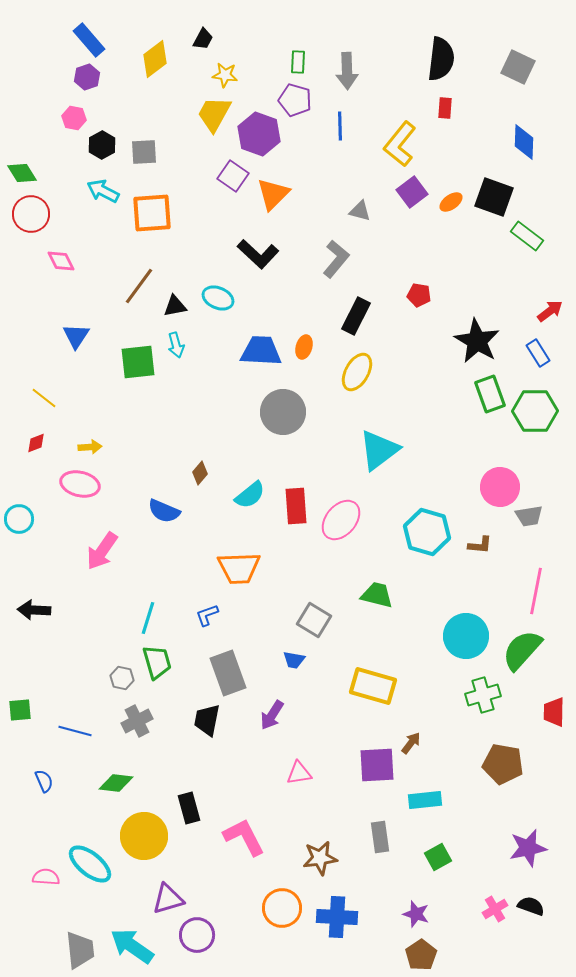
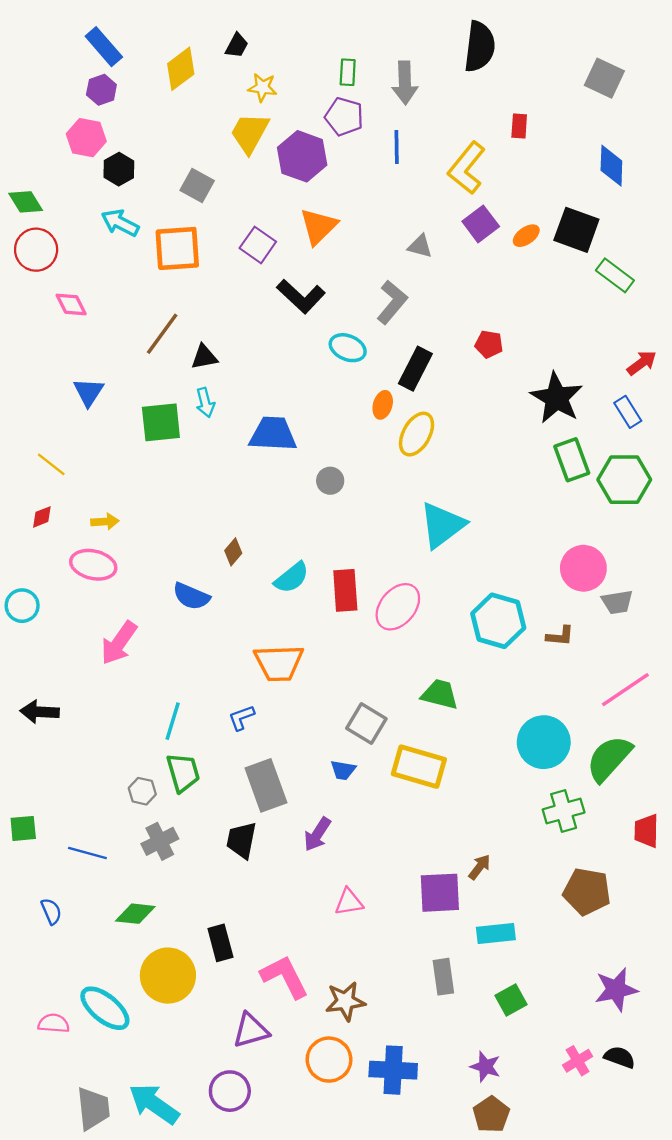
black semicircle: (441, 59) -> (480, 47), moved
pink hexagon: (74, 118) -> (86, 138), size x1.4
gray square: (144, 152) -> (197, 185), moved, turned 32
purple square: (233, 176) -> (258, 245), moved
cyan ellipse: (218, 298) -> (348, 348), moved
orange ellipse: (304, 347) -> (383, 405), moved
blue trapezoid: (261, 351) -> (273, 434), moved
gray circle: (283, 412) -> (330, 481), size x0.5
pink line: (536, 591) -> (625, 690), turned 45
yellow rectangle: (373, 686) -> (419, 767), moved
brown star: (320, 858) -> (345, 1001), moved
purple triangle: (168, 899) -> (251, 1030), moved

